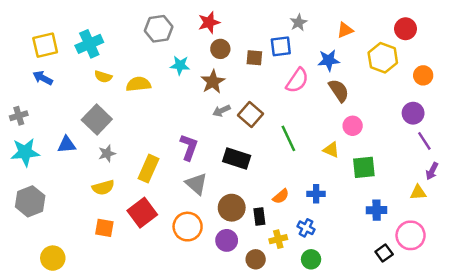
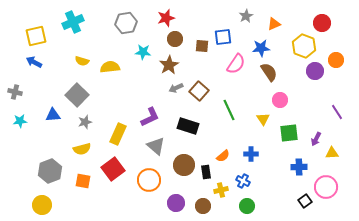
gray star: (298, 22) -> (246, 16), moved
cyan cross: (89, 44) -> (73, 22), moved
purple circle: (413, 113) -> (315, 71), moved
gray cross: (19, 116) -> (15, 92), turned 32
purple L-shape: (189, 147) -> (150, 117), turned 45
yellow triangle: (331, 150) -> (263, 119), turned 32
cyan star: (25, 152) -> (20, 121), size x0.6
purple arrow: (432, 171) -> (316, 139), moved
gray hexagon: (30, 201) -> (50, 171), moved
purple circle: (227, 240) -> (176, 203), moved

